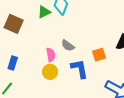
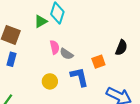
pink semicircle: (51, 55) -> (55, 47), moved
blue rectangle: (13, 63) -> (12, 59), moved

